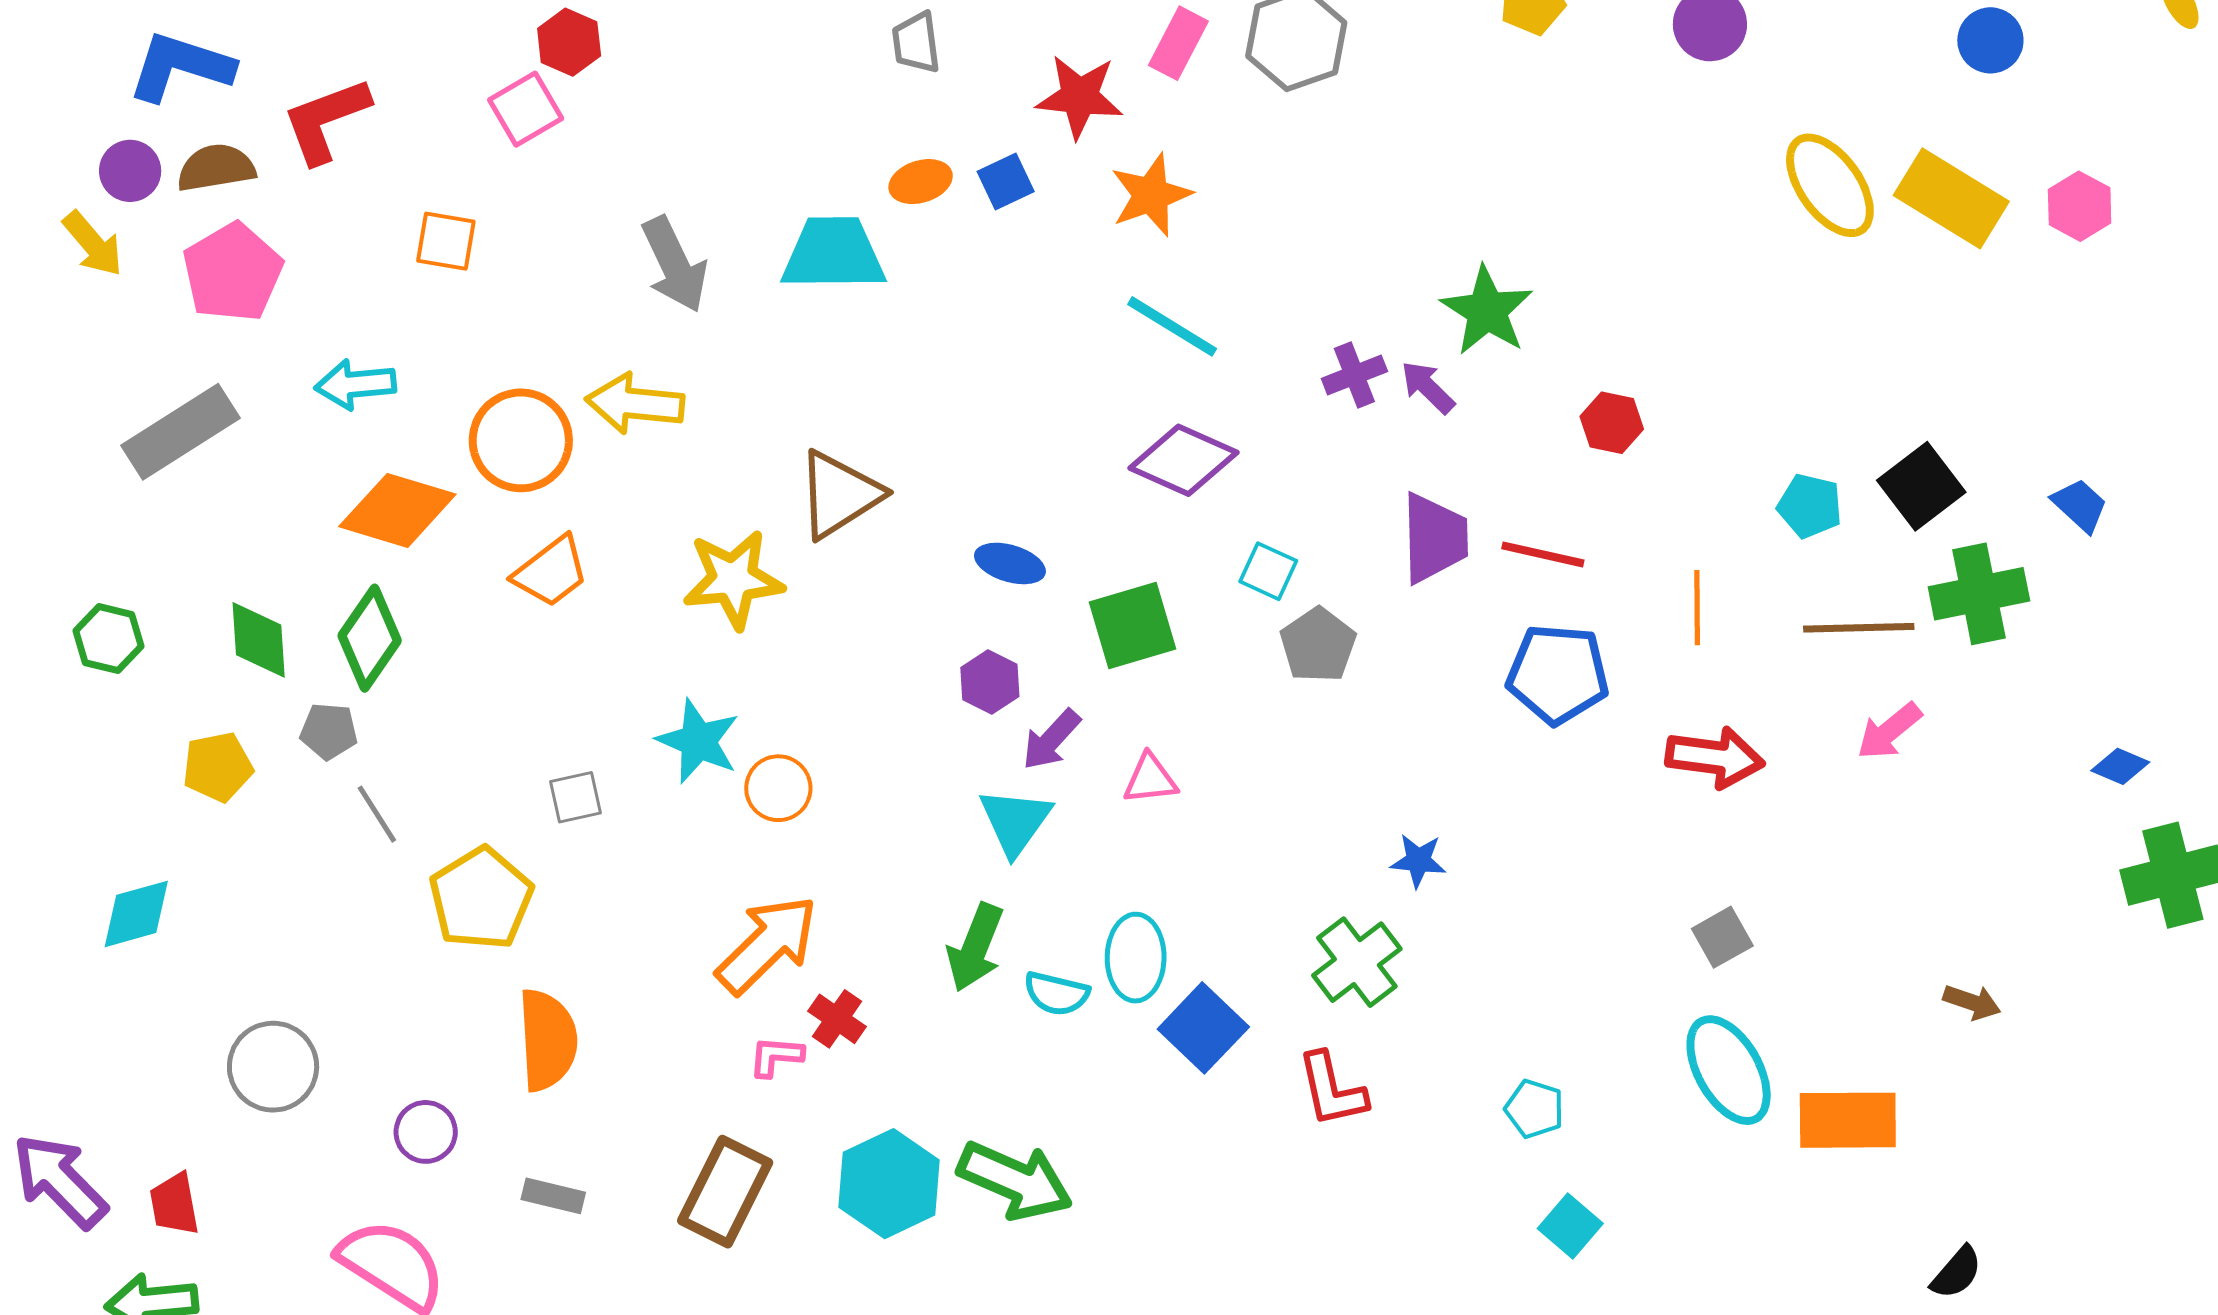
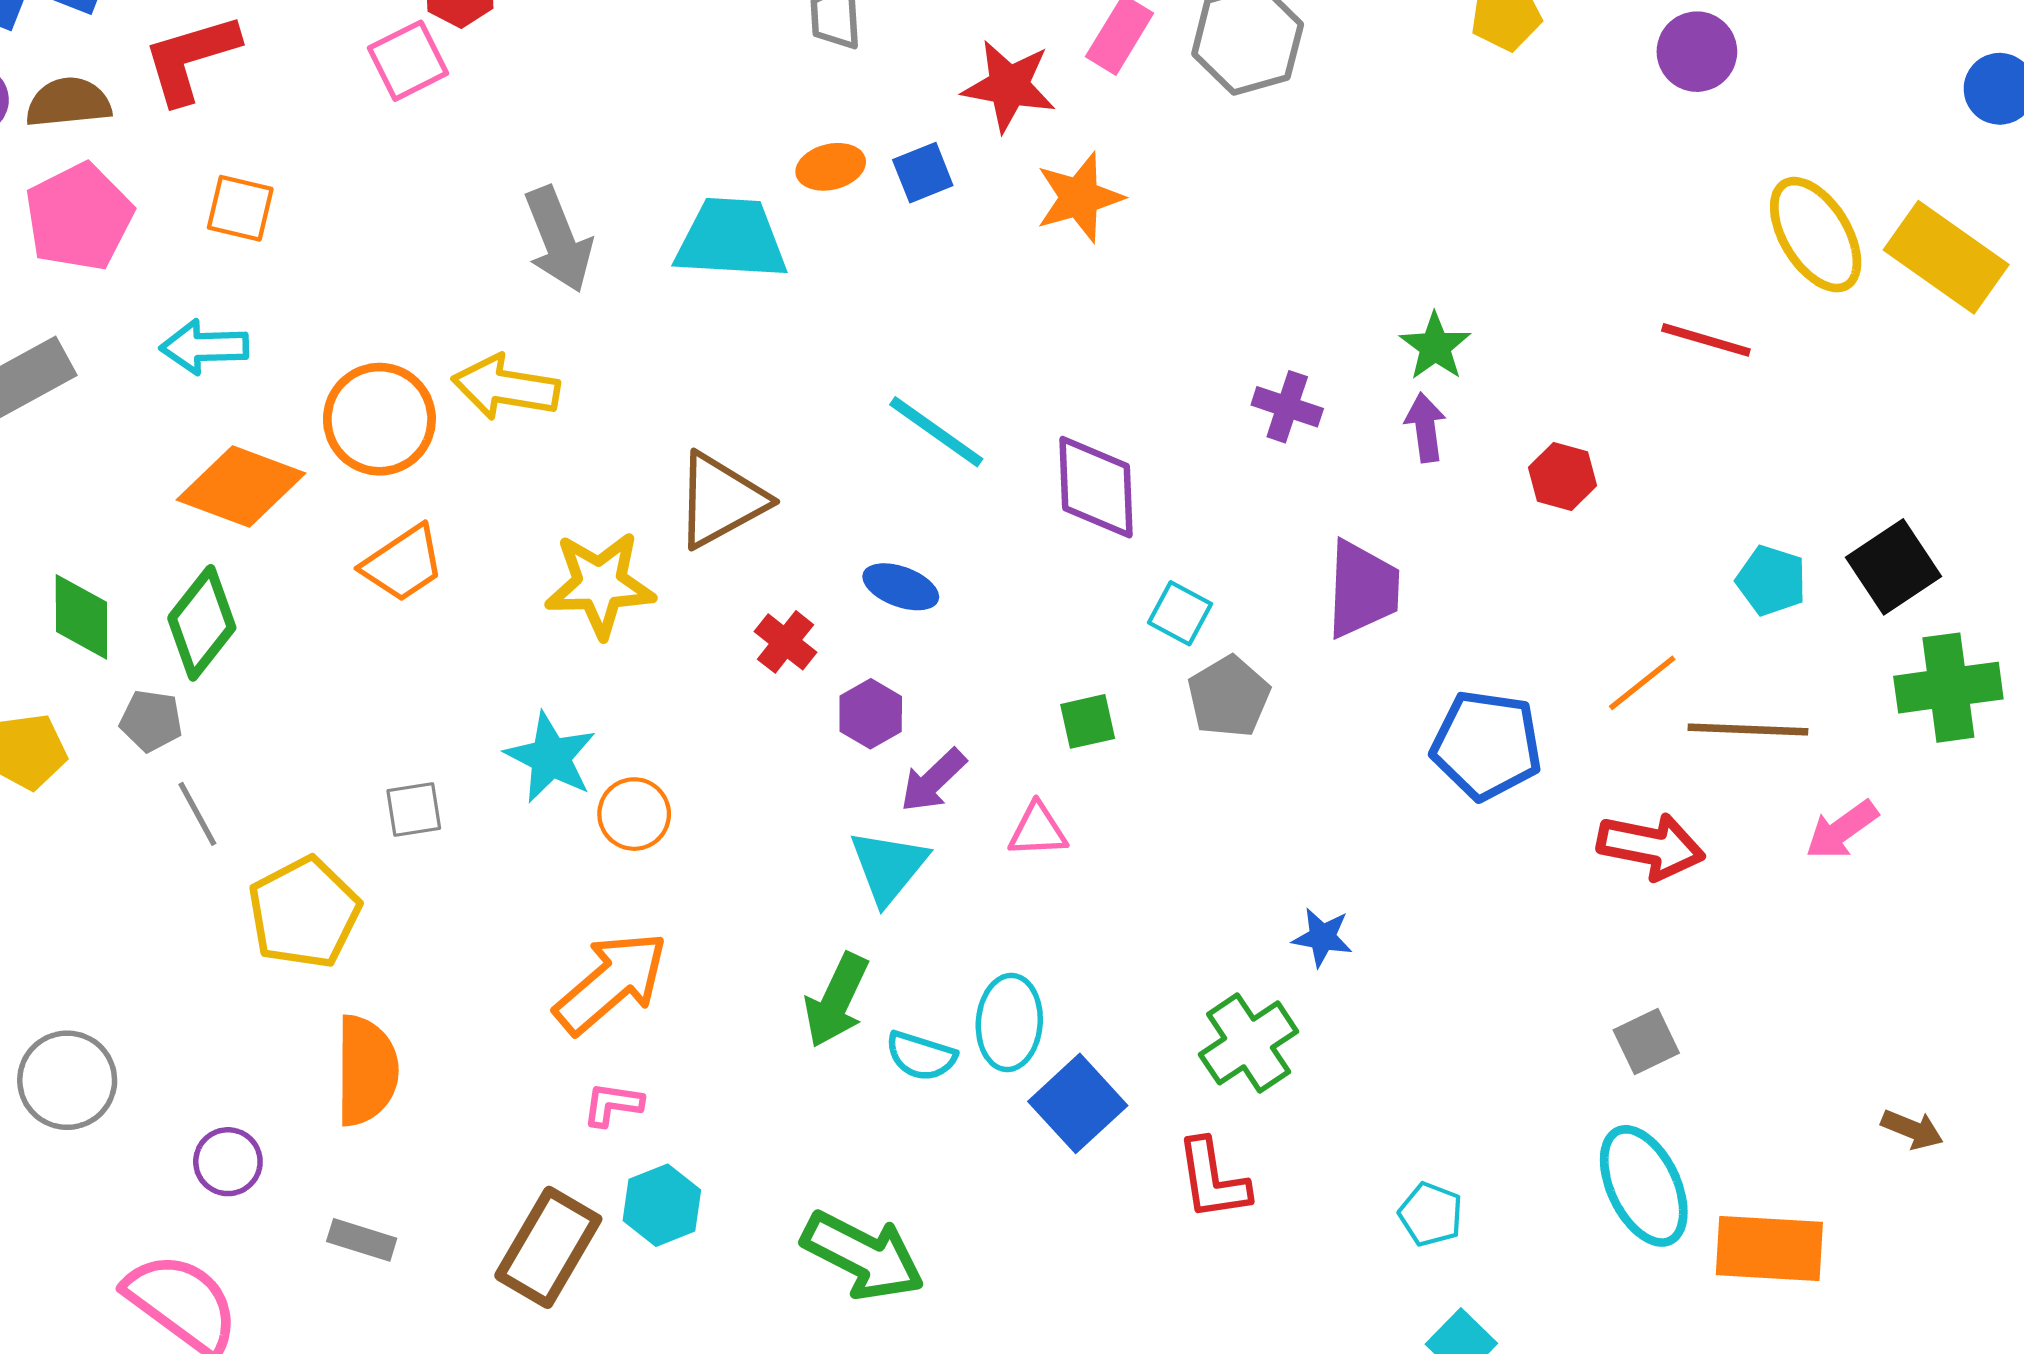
orange square: (446, 241) -> (240, 208), moved
green star: (1487, 311) -> (1435, 346), size x0.7
cyan line: (1172, 326) -> (936, 432), moved
purple cross: (1354, 375) -> (1287, 407), turned 36
purple arrow: (1428, 387) -> (1425, 428), moved, turned 34
purple diamond: (1183, 460) -> (1096, 487), turned 60
red line: (1543, 554) -> (1706, 340), moved
orange line: (1697, 608) -> (1642, 683), turned 48
green square: (1132, 626) -> (1088, 721), moved, size x0.6
brown line: (1859, 628) -> (1748, 729), moved
red cross: (837, 1019) -> (786, 642), moved
cyan hexagon: (889, 1184) -> (662, 1205), moved, size x0.7

